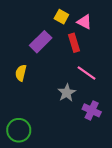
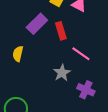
red rectangle: (74, 43) -> (61, 31), moved

